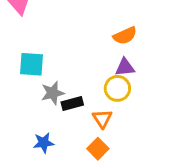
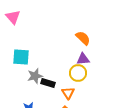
orange semicircle: (125, 36) -> (83, 38), turned -112
black rectangle: (72, 103) -> (48, 83), turned 32

